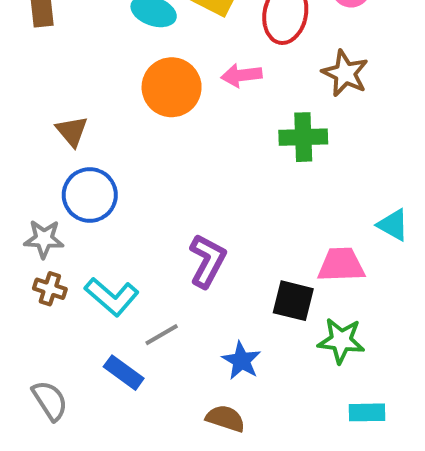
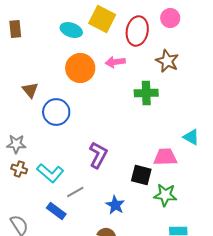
blue circle: (90, 195) -> (56, 112), moved

